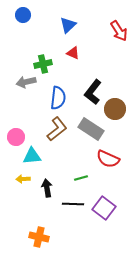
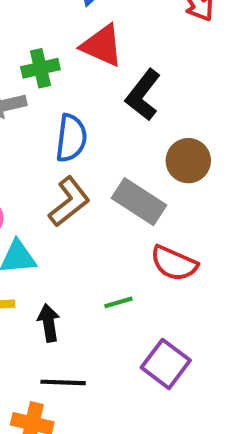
red triangle: (73, 53) -> (102, 46), size x1.6
black L-shape: (93, 92) -> (143, 95), moved
black line: (73, 204) -> (63, 382), moved

